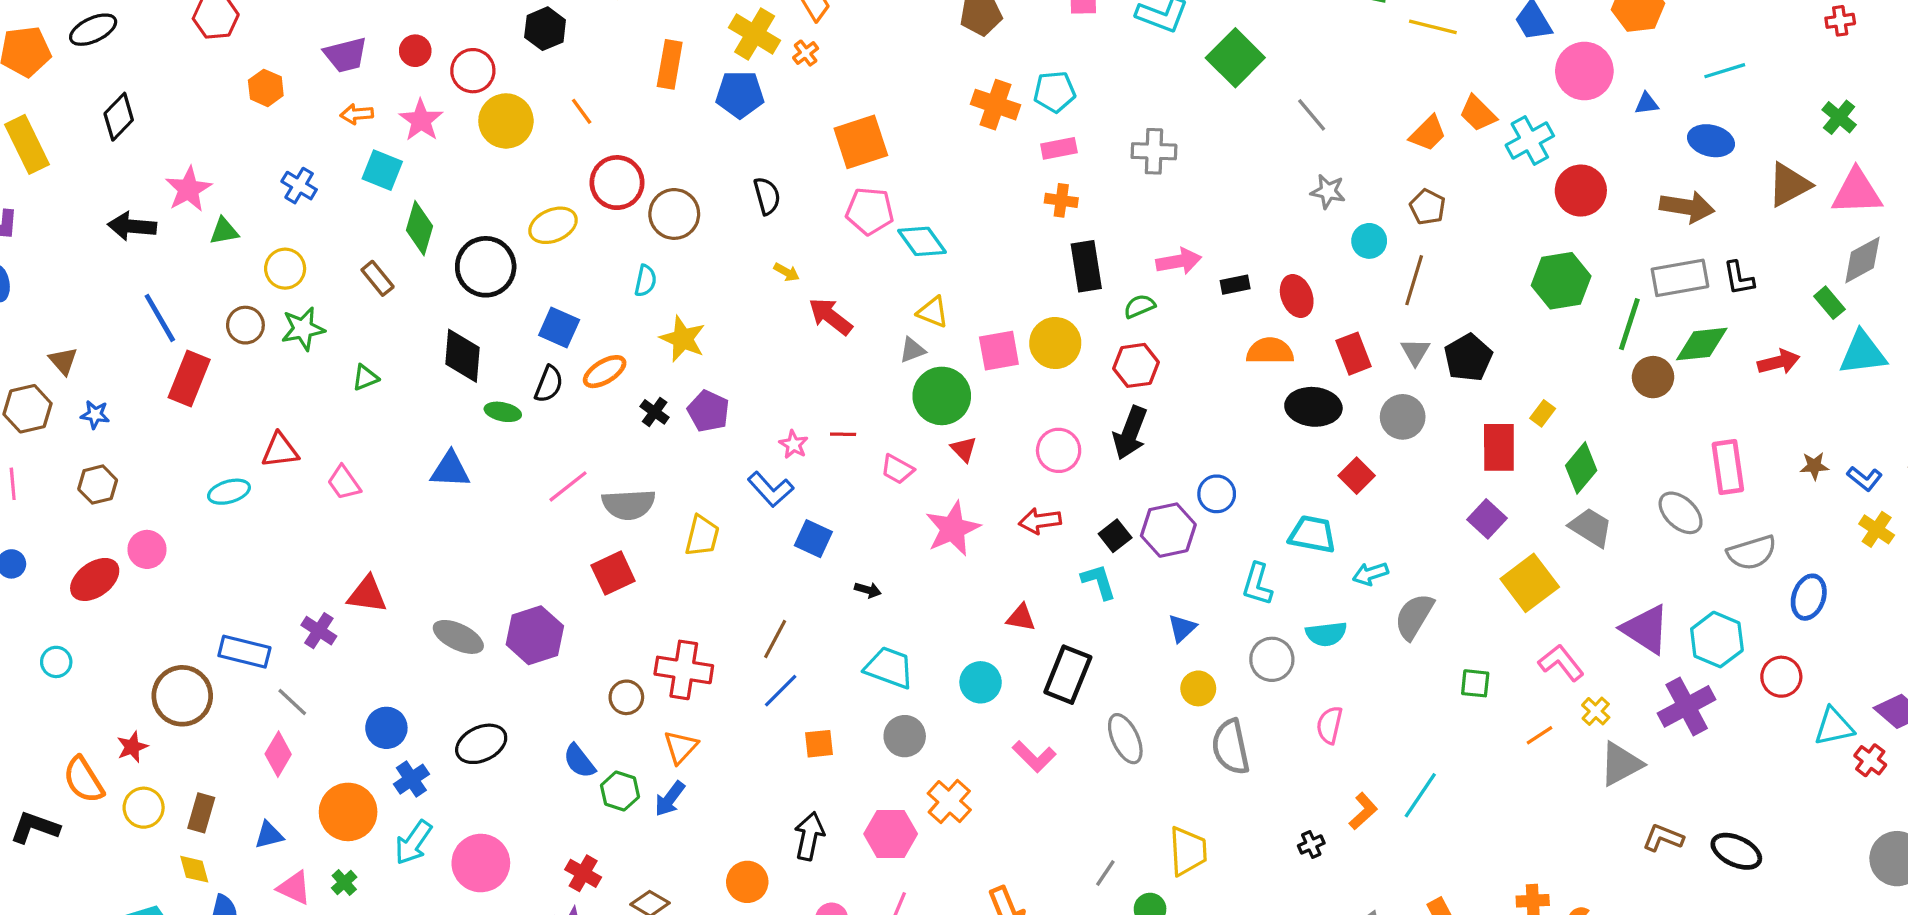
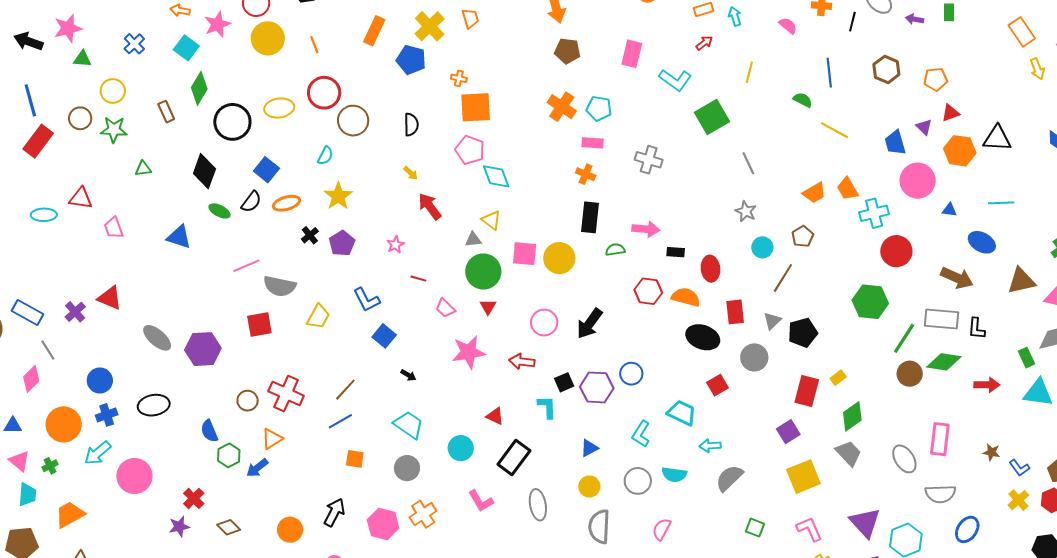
orange cross: (806, 53) -> (459, 78), moved, turned 35
red hexagon: (1136, 365) -> (648, 291), moved
pink star: (794, 444) -> (395, 245), moved

